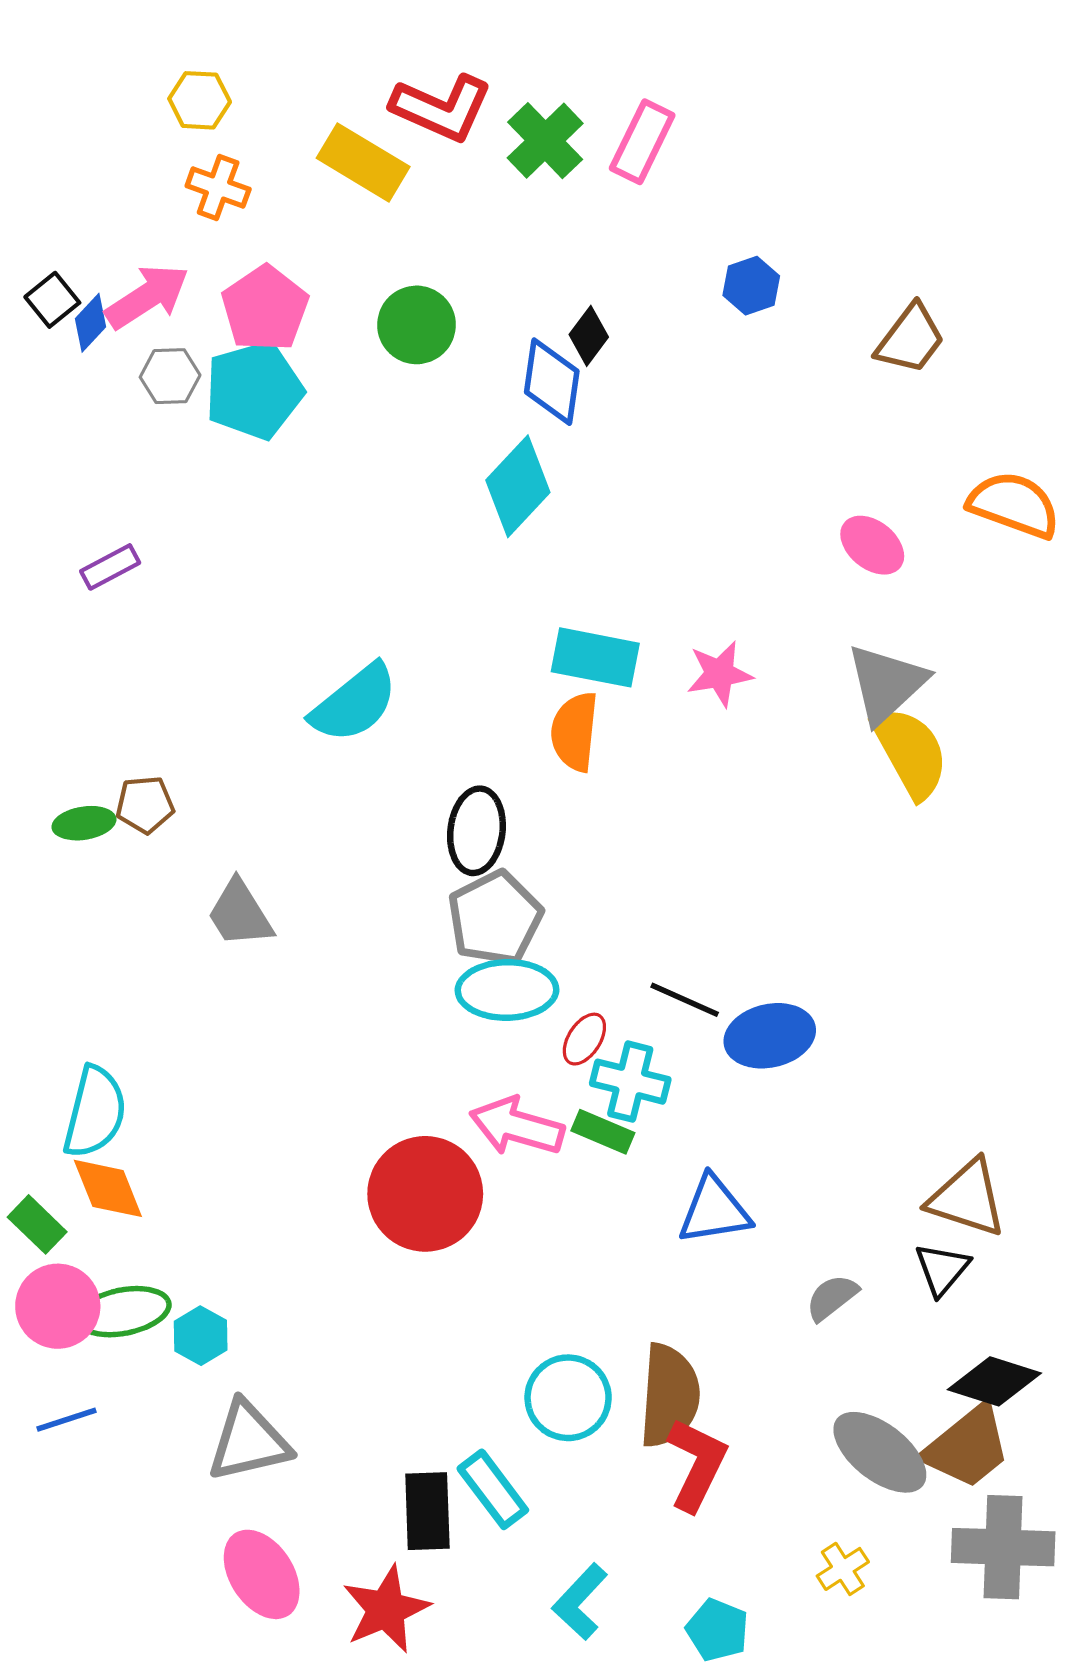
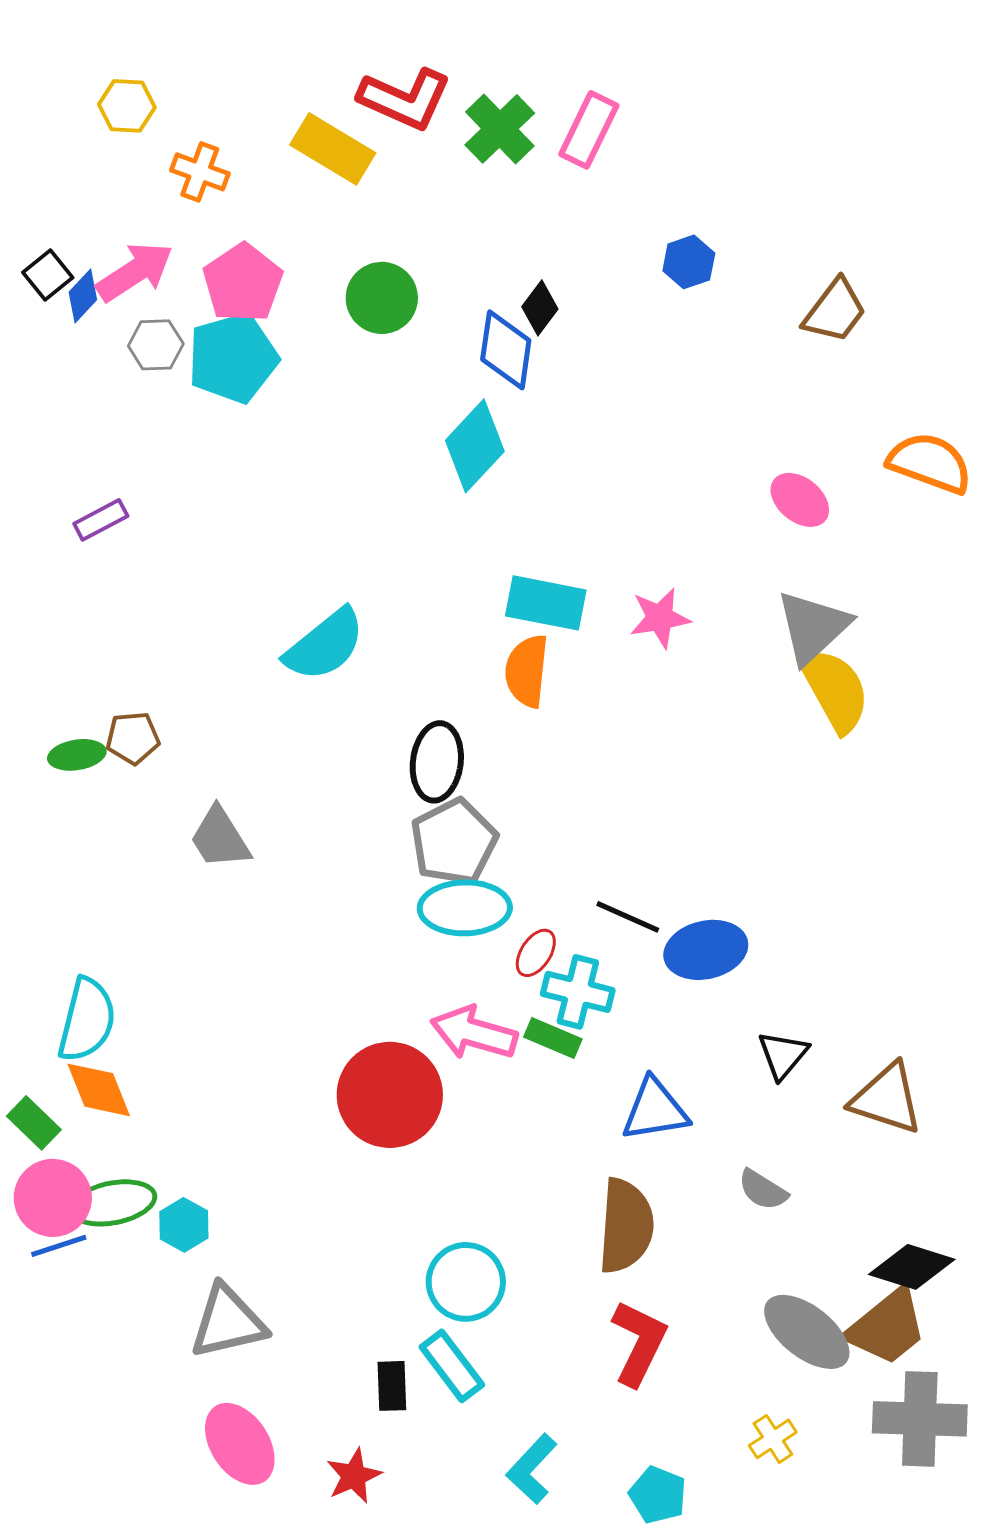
yellow hexagon: (200, 100) -> (127, 106), moved
black triangle: (942, 1269) -> (783, 1055), moved
gray semicircle: (832, 1297) -> (763, 1190), turned -110
brown semicircle: (669, 1396) -> (626, 1226), moved
cyan circle: (568, 1398) -> (466, 1282), moved
blue line: (67, 1420) -> (59, 1246), moved
black rectangle: (427, 1511) -> (392, 1386), size x0.7
red star: (386, 1609) -> (354, 1476), size x0.7

